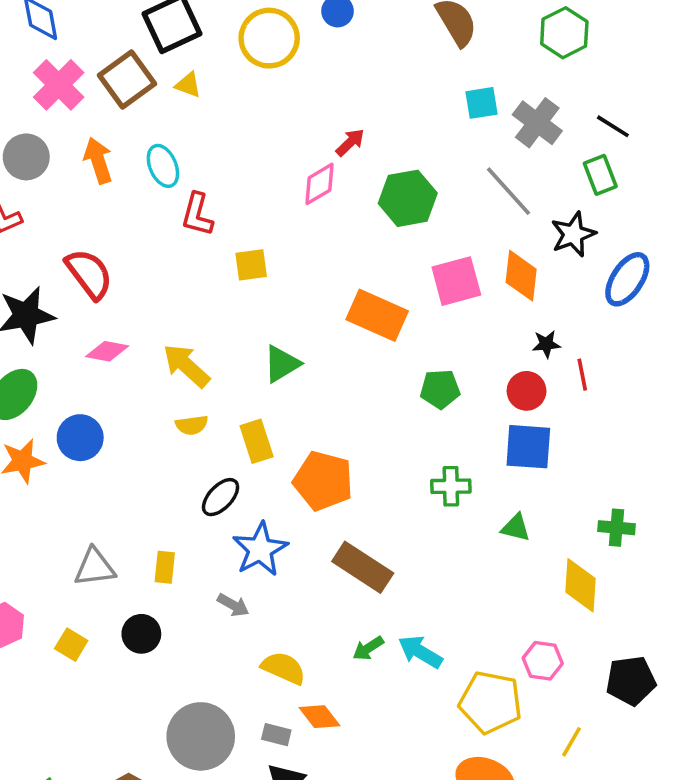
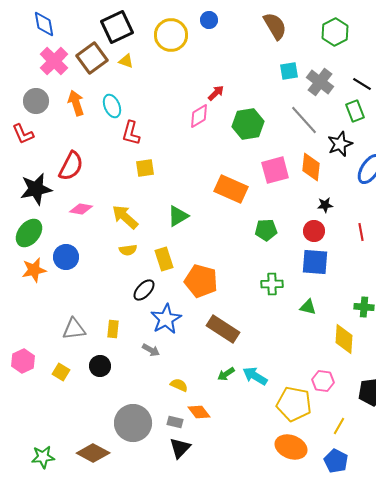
yellow square: (251, 265) -> (145, 168), moved
red semicircle: (89, 274) -> (71, 166), turned 64
red line: (582, 375) -> (361, 232), moved
yellow semicircle: (284, 668) -> (179, 385), size x0.7

